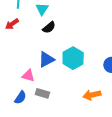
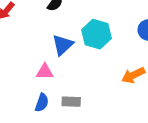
gray rectangle: (42, 93) -> (71, 102), moved

